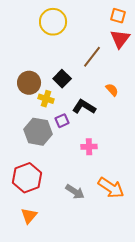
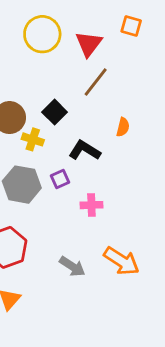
red triangle: (120, 39) -> (89, 44), moved
orange semicircle: (112, 90) -> (123, 127), turned 56
purple square: (62, 121) -> (60, 179), moved

